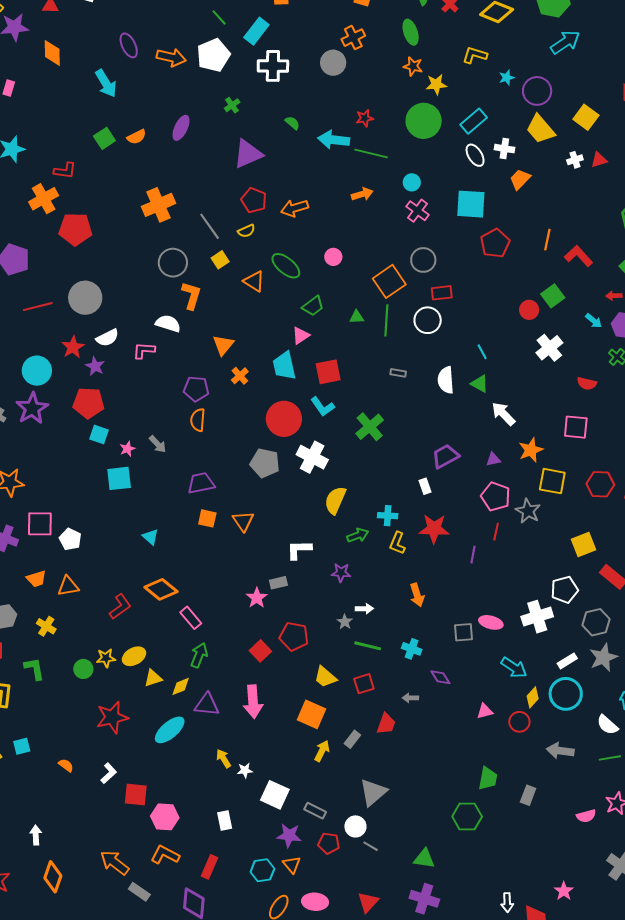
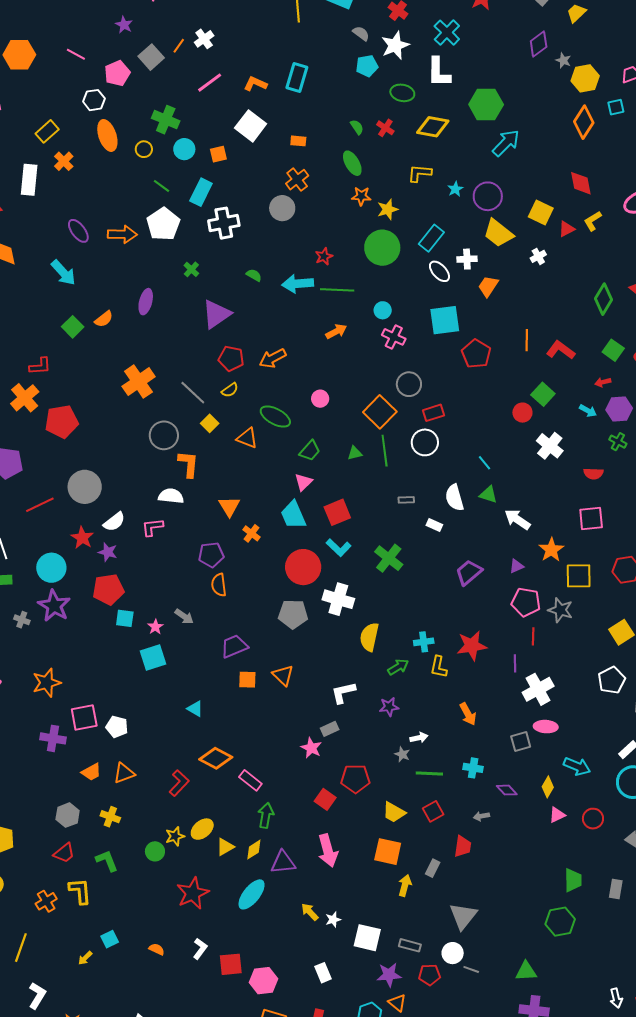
red triangle: (599, 160) -> (567, 229), moved
white rectangle: (425, 486) -> (434, 525), moved, turned -35
white cross: (537, 617) -> (538, 689), moved
yellow diamond: (533, 697) -> (548, 787), moved

